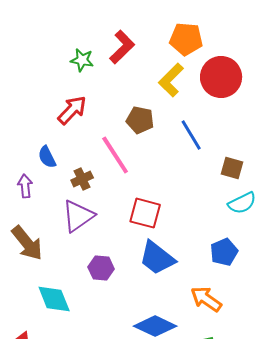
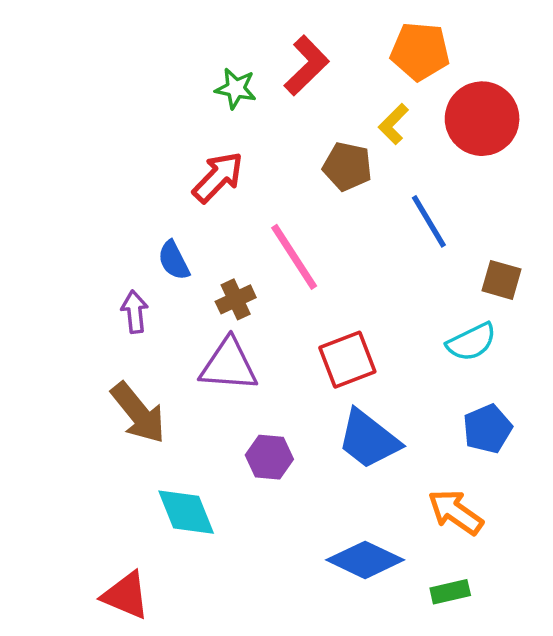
yellow L-shape: (171, 80) -> (393, 124), size x0.7
brown pentagon: (140, 120) -> (347, 166), moved
cyan semicircle: (242, 203) -> (471, 342), moved
red square: (145, 213) -> (347, 360), turned -36
purple triangle: (78, 216) -> (229, 365), turned 39

